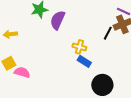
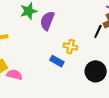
blue rectangle: (84, 61) -> (57, 61), moved
black circle: (102, 85) -> (96, 71), moved

